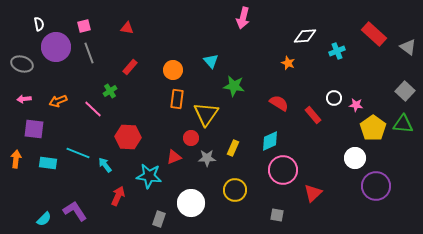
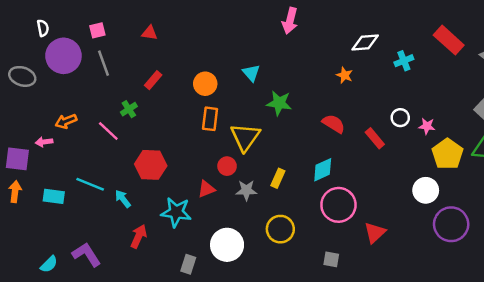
pink arrow: (24, 99) -> (44, 142), moved
purple square: (34, 129) -> (17, 159), moved

